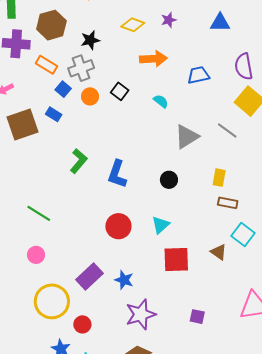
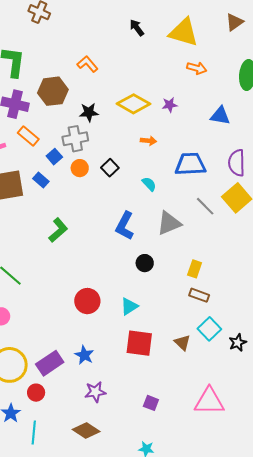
yellow diamond: (133, 25) -> (134, 104), size x1.4
orange arrow: (153, 59) -> (149, 141), size x0.6
orange rectangle: (47, 65) -> (28, 136), moved
blue trapezoid: (198, 75) -> (190, 164), size x1.4
gray line: (227, 131) -> (205, 206), moved
blue L-shape: (117, 174) -> (125, 226), moved
purple rectangle: (90, 276) -> (50, 363), moved
purple star: (141, 314) -> (95, 392), size x0.7

